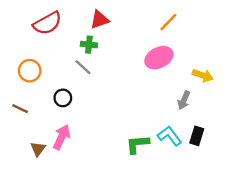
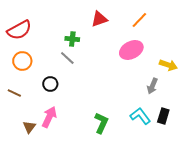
red triangle: (100, 20) -> (99, 19), moved
red semicircle: (47, 23) -> (19, 30), moved
green L-shape: (138, 144) -> (101, 123), moved, turned 120

